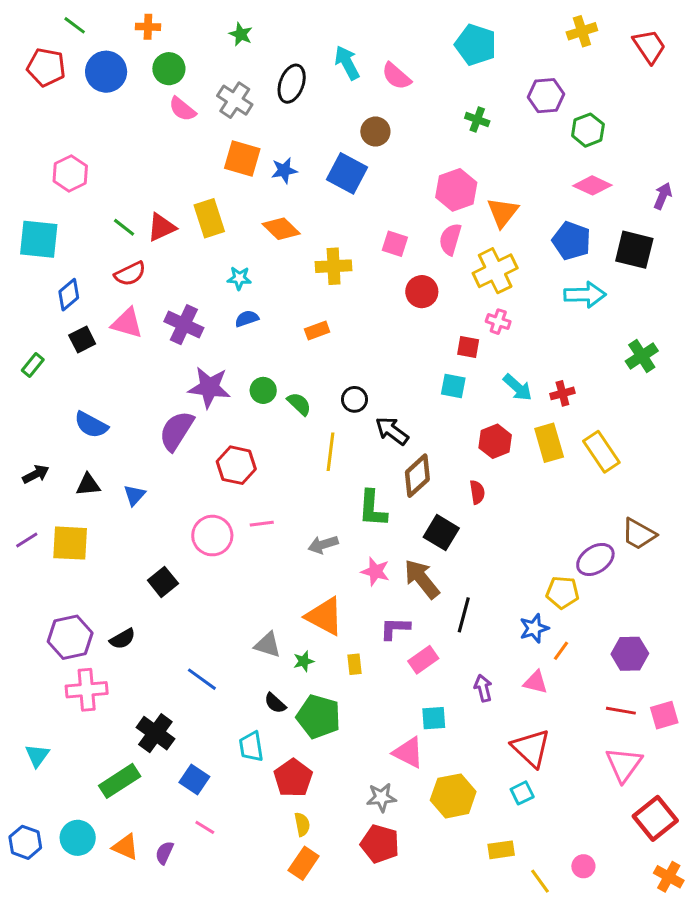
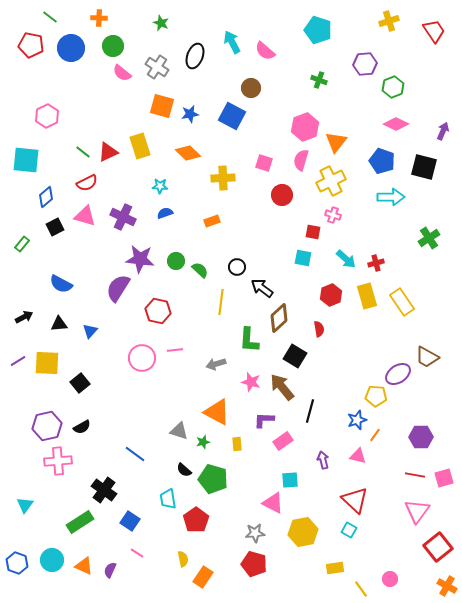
black square: (163, 582) -> (80, 383), moved
cyan square: (522, 793) -> (349, 530), turned -35
yellow semicircle: (302, 824) -> (183, 559), moved

